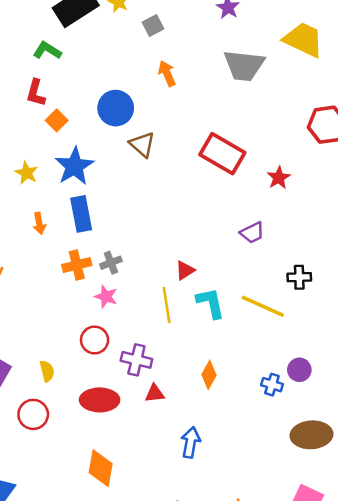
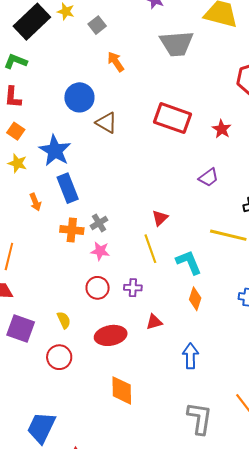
orange square: (57, 120) -> (16, 131), moved
orange cross: (77, 265) -> (72, 230), turned 30
cyan L-shape: (211, 303) -> (189, 262), moved
purple cross: (136, 360) -> (133, 288), moved, size x0.7

